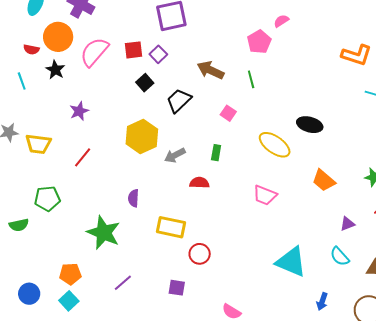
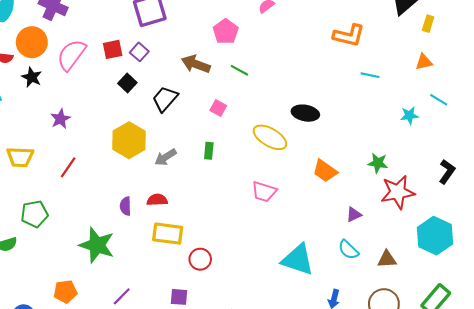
pink pentagon: (259, 42) -> (226, 31), moved
green line: (251, 79) -> (239, 70), turned -42
red semicircle: (199, 183) -> (157, 200), moved

